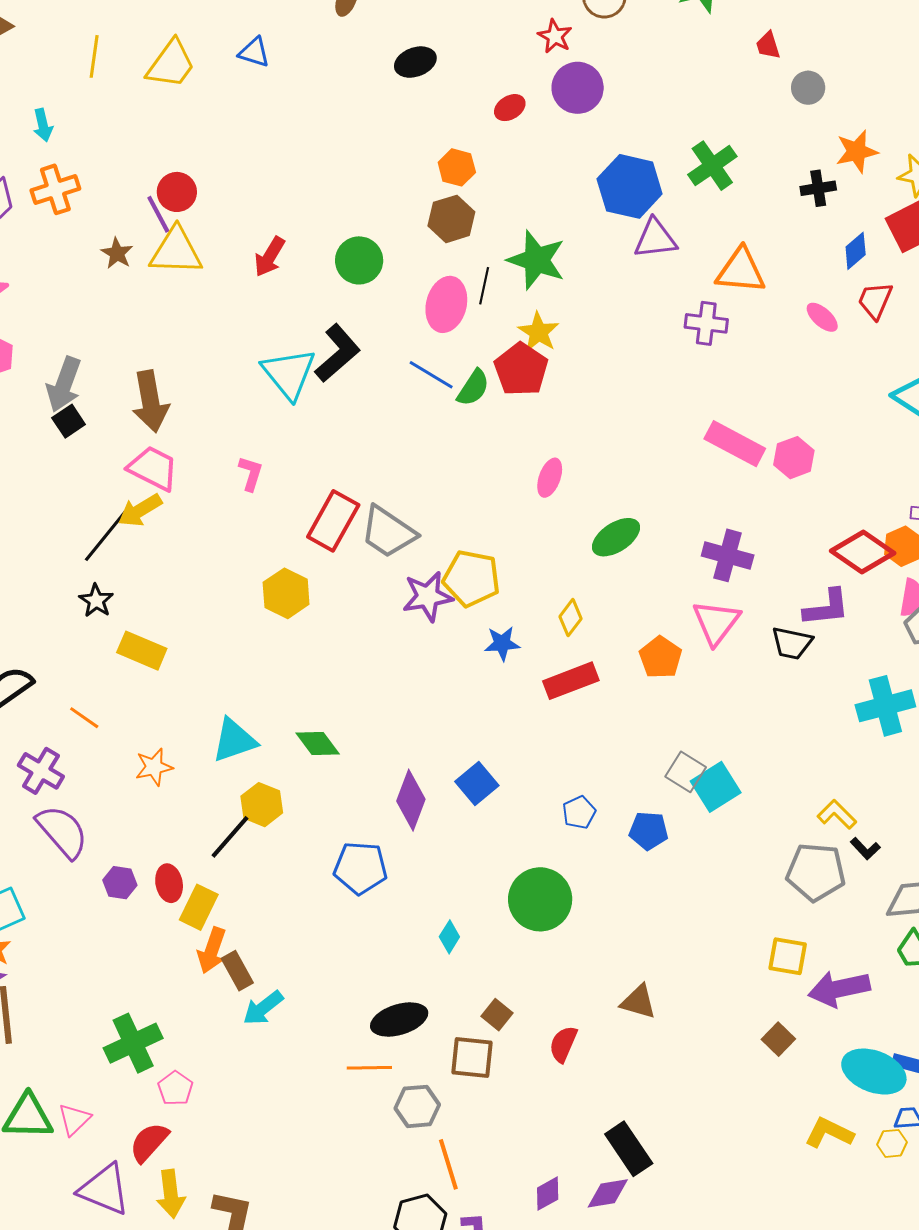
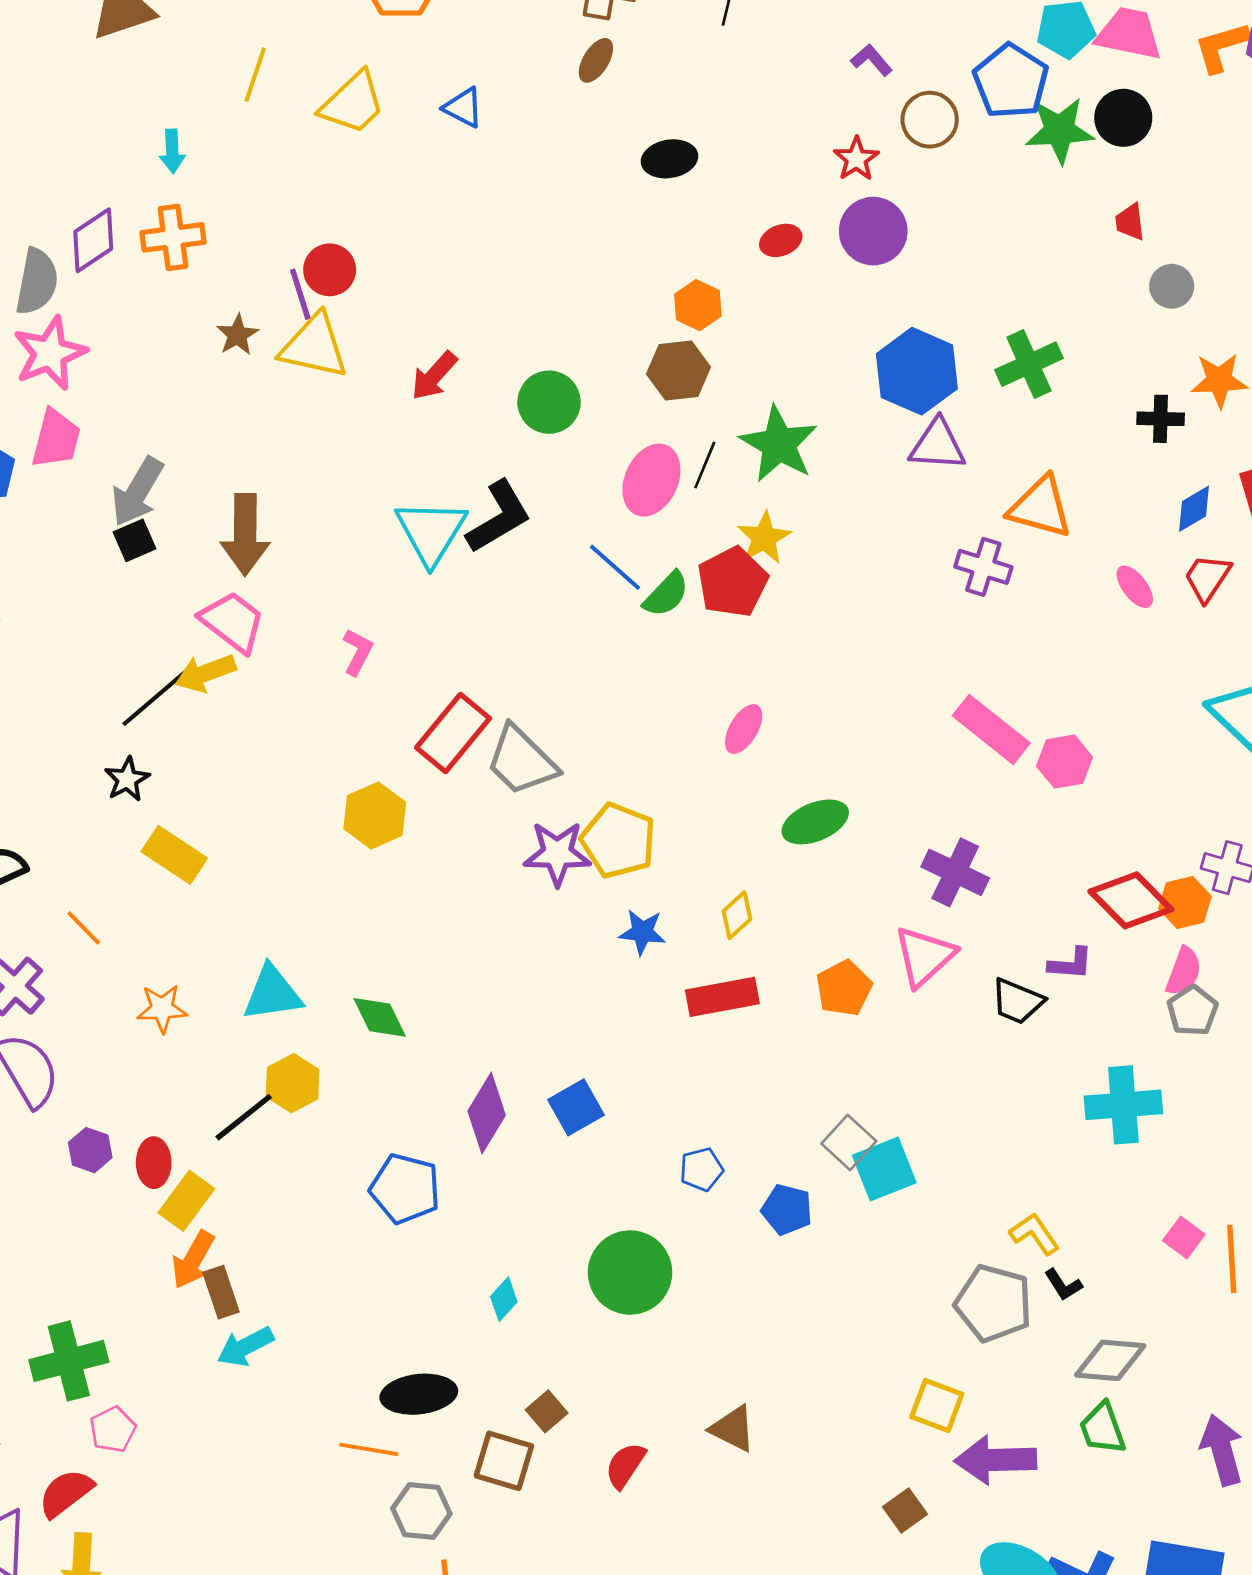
purple L-shape: (826, 608) -> (1071, 964), size x0.7

